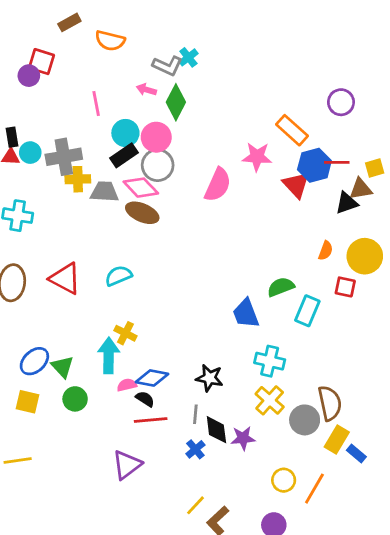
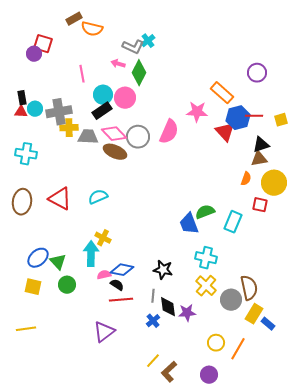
brown rectangle: (69, 22) -> (74, 19), moved
gray circle: (158, 165) -> (138, 137), moved
brown triangle: (361, 189) -> (259, 159), moved
green semicircle: (281, 287) -> (205, 212), moved

